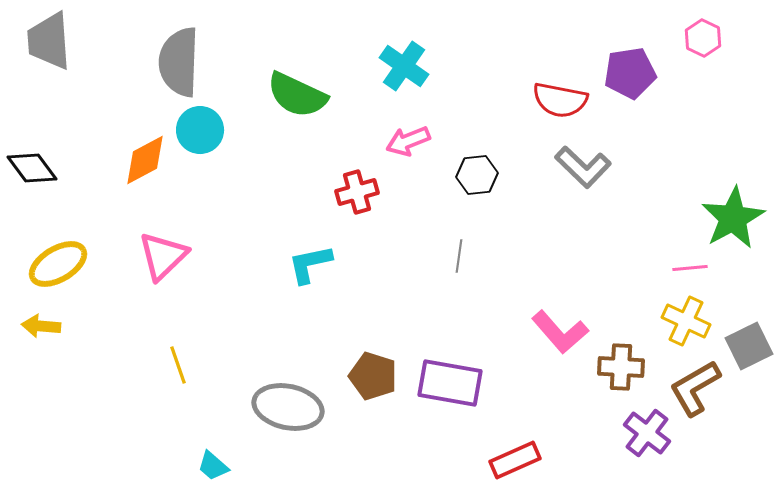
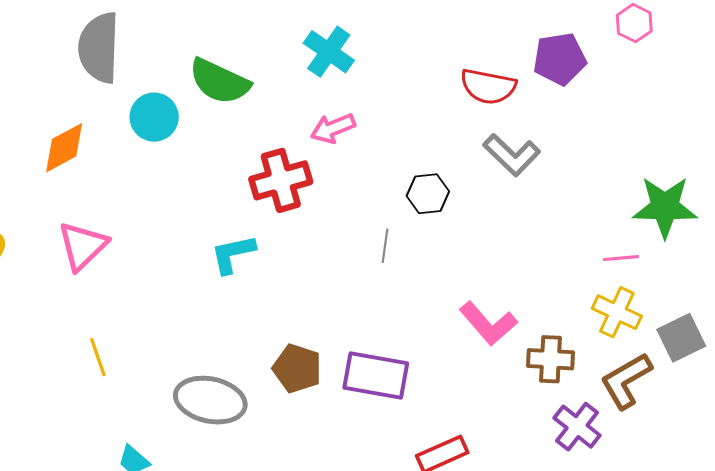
cyan circle: (200, 130) -> (154, 117), moved
black hexagon: (477, 175) -> (428, 194), moved
red cross: (357, 192) -> (281, 180), size x1.4
green star: (733, 218) -> (665, 207), turned 30

